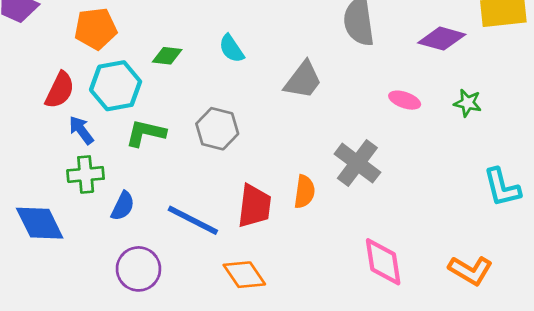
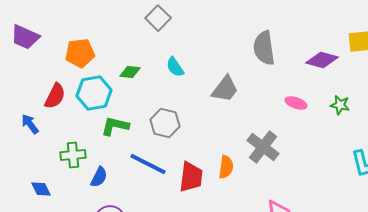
blue arrow: (81, 130) -> (30, 124), moved
blue line: (193, 220) -> (148, 164), moved
blue diamond: (40, 223) -> (41, 189), size x0.6

